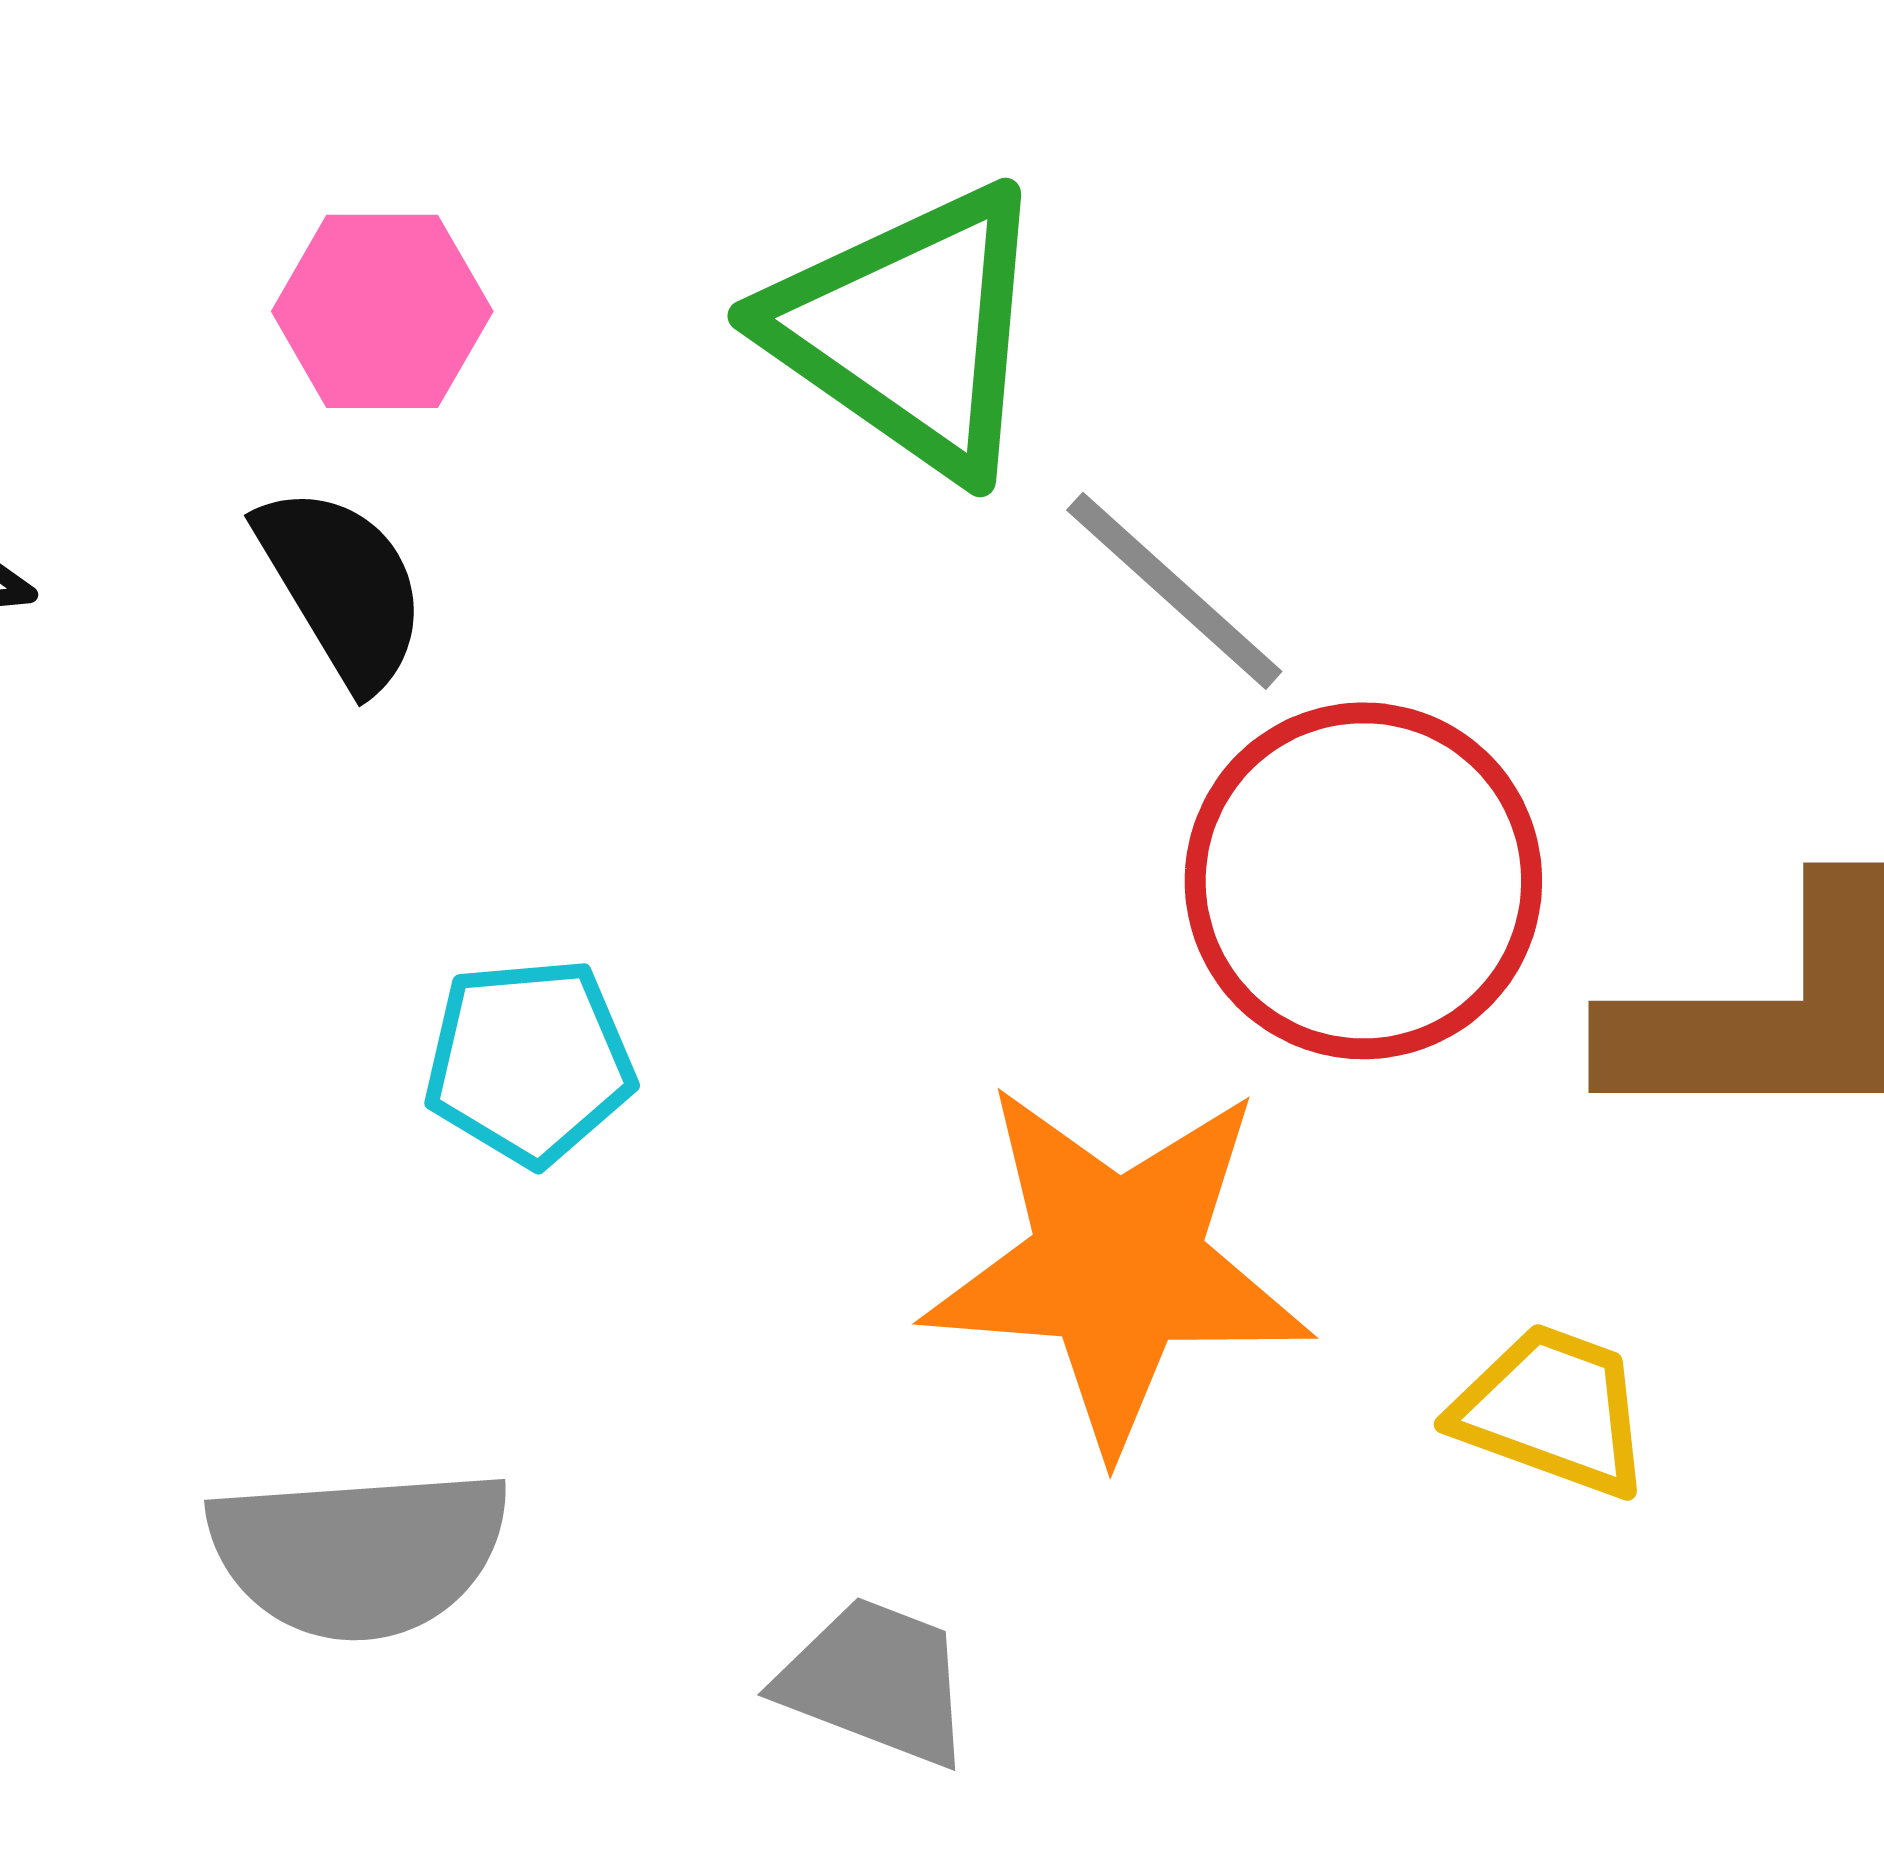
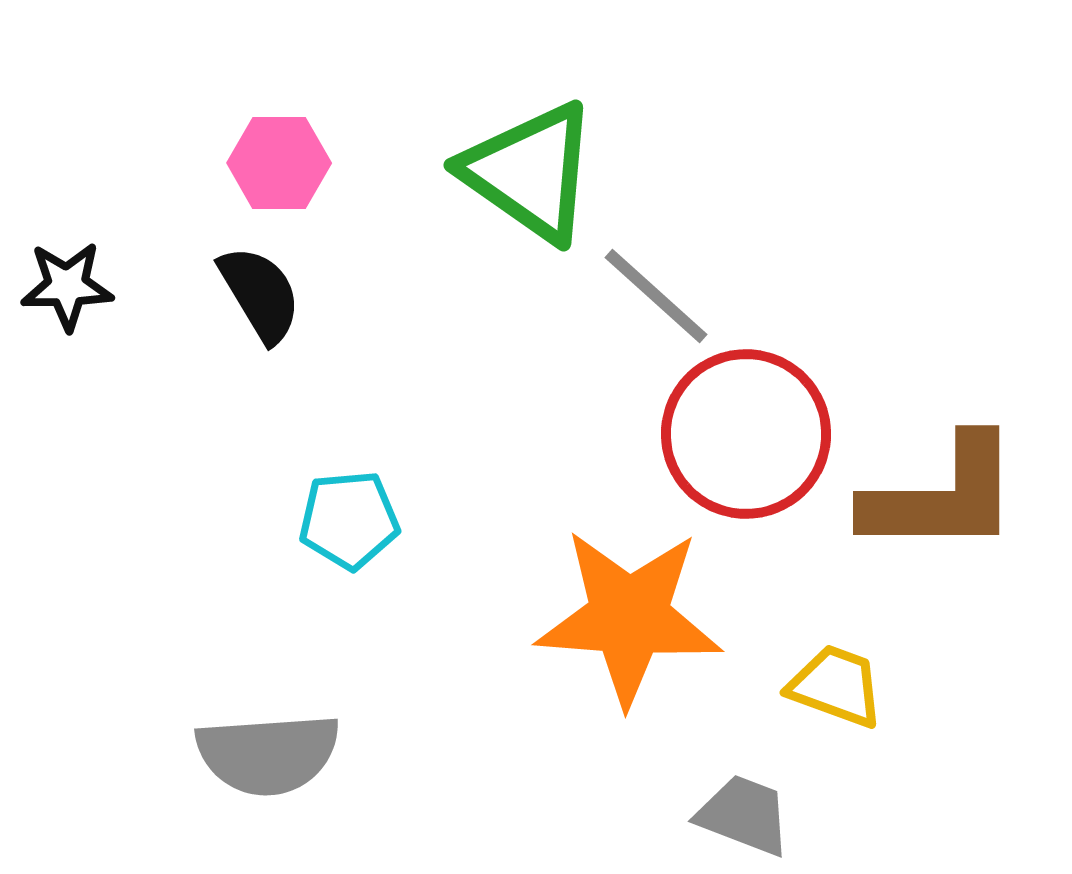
gray trapezoid: (876, 1681) -> (744, 815), moved

